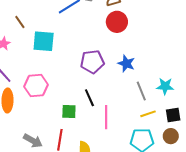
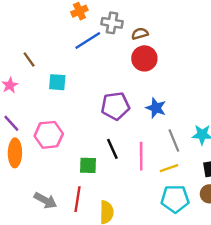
cyan square: (44, 41) -> (57, 82), size x0.7
yellow line: (148, 114) -> (169, 168), moved
pink line: (106, 117) -> (141, 156), moved

